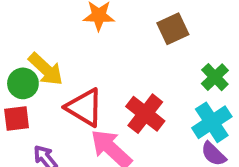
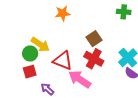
brown square: (173, 29) -> (94, 39), moved
green cross: (215, 77) -> (124, 12), moved, turned -32

